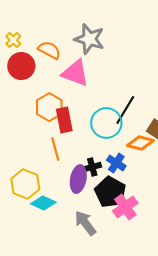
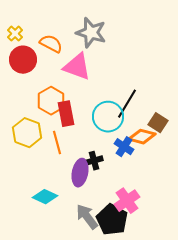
blue cross: (116, 163) -> (124, 147), moved
yellow hexagon: (25, 184) -> (27, 133), moved
black pentagon: (110, 192) -> (112, 220), moved

